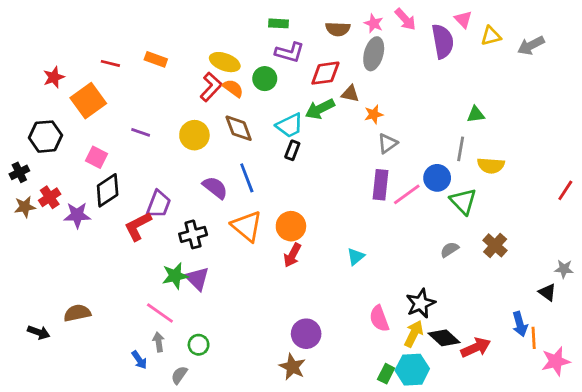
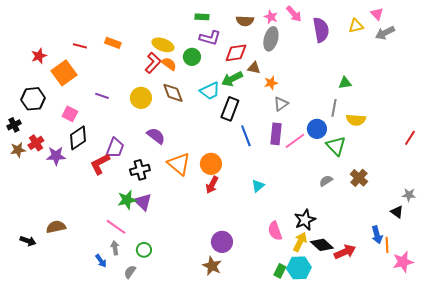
pink triangle: (463, 19) -> (377, 14), moved
black rectangle: (292, 150) -> (230, 109), moved, size x1.6
blue line: (247, 178) -> (246, 136), moved

